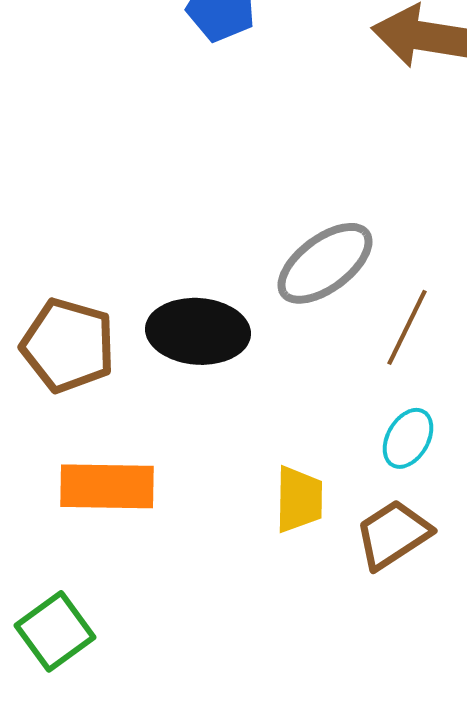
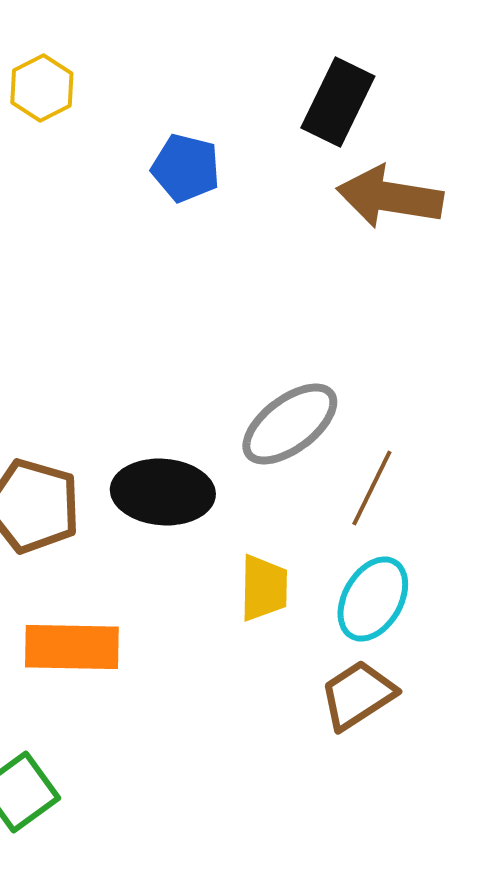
cyan ellipse: (408, 438) -> (373, 599), size x1.4
yellow trapezoid: (299, 499) -> (264, 588), moved

